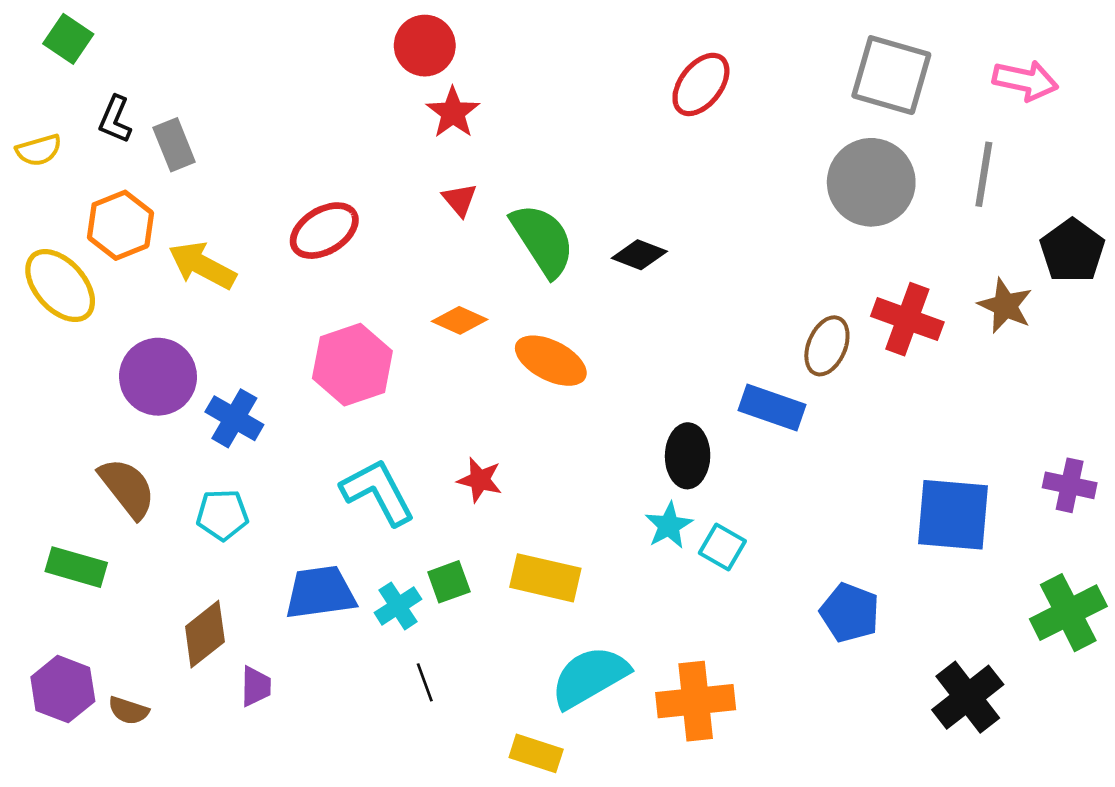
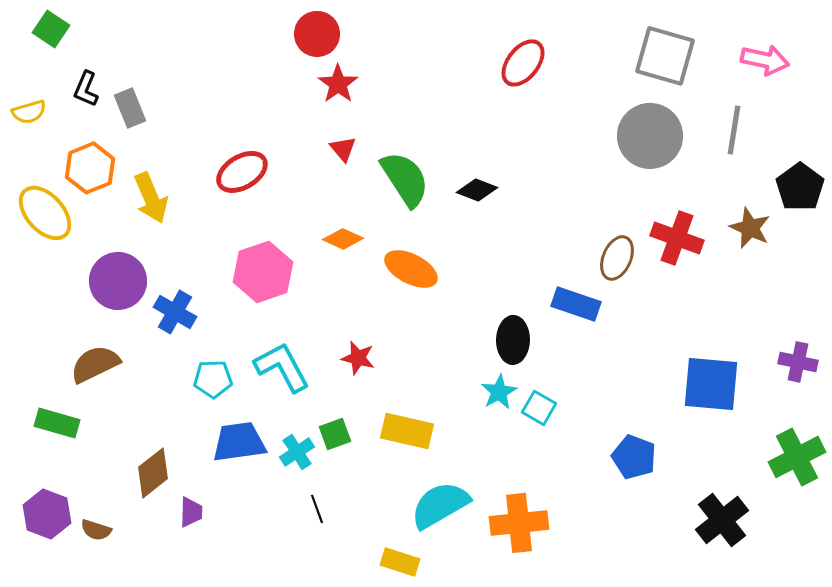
yellow arrow: (202, 265) -> (151, 198), turned -141
brown semicircle: (127, 488) -> (95, 364), turned -78
cyan pentagon: (222, 515) -> (213, 379), moved

